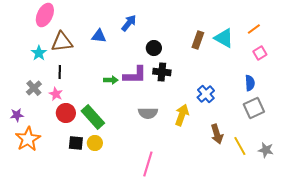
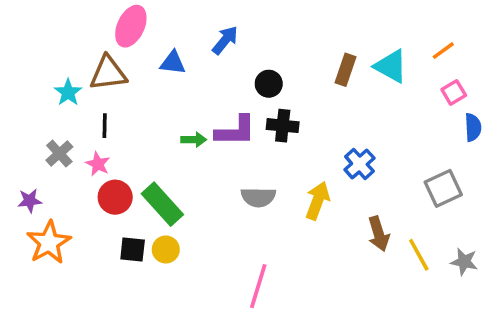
pink ellipse: (45, 15) -> (131, 26), moved
blue semicircle: (250, 83) -> (473, 127), moved

